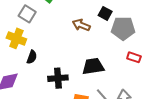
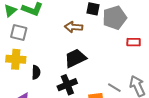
black trapezoid: (93, 66) -> (75, 58), moved

